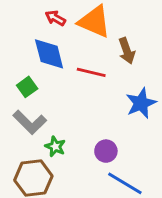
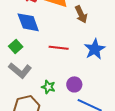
red line: (91, 72) -> (59, 48), moved
green star: (55, 146) -> (48, 87), moved

